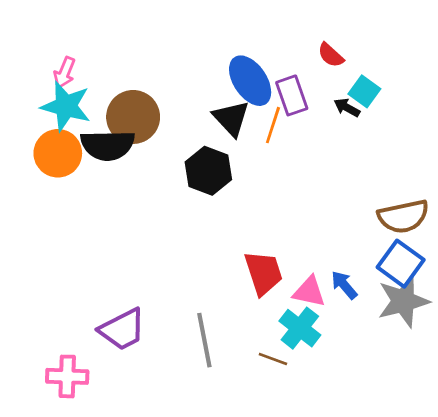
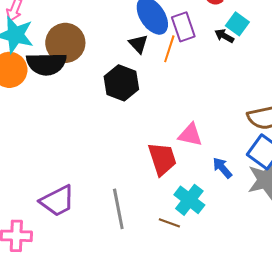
black triangle: (231, 118) -> (138, 44), size x0.7
pink triangle: (309, 292) -> (190, 135), moved

